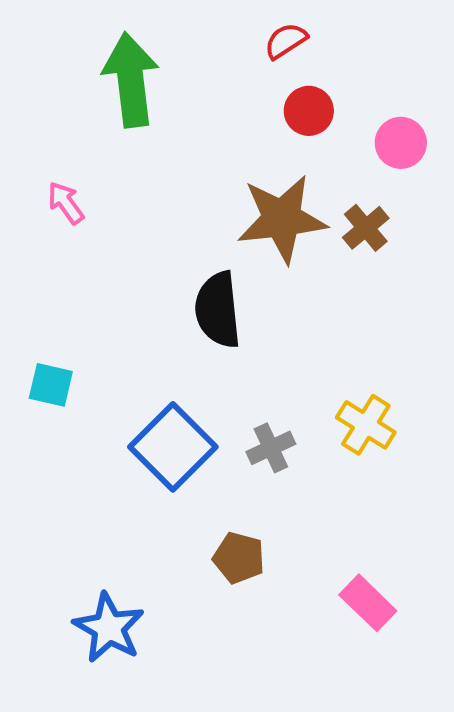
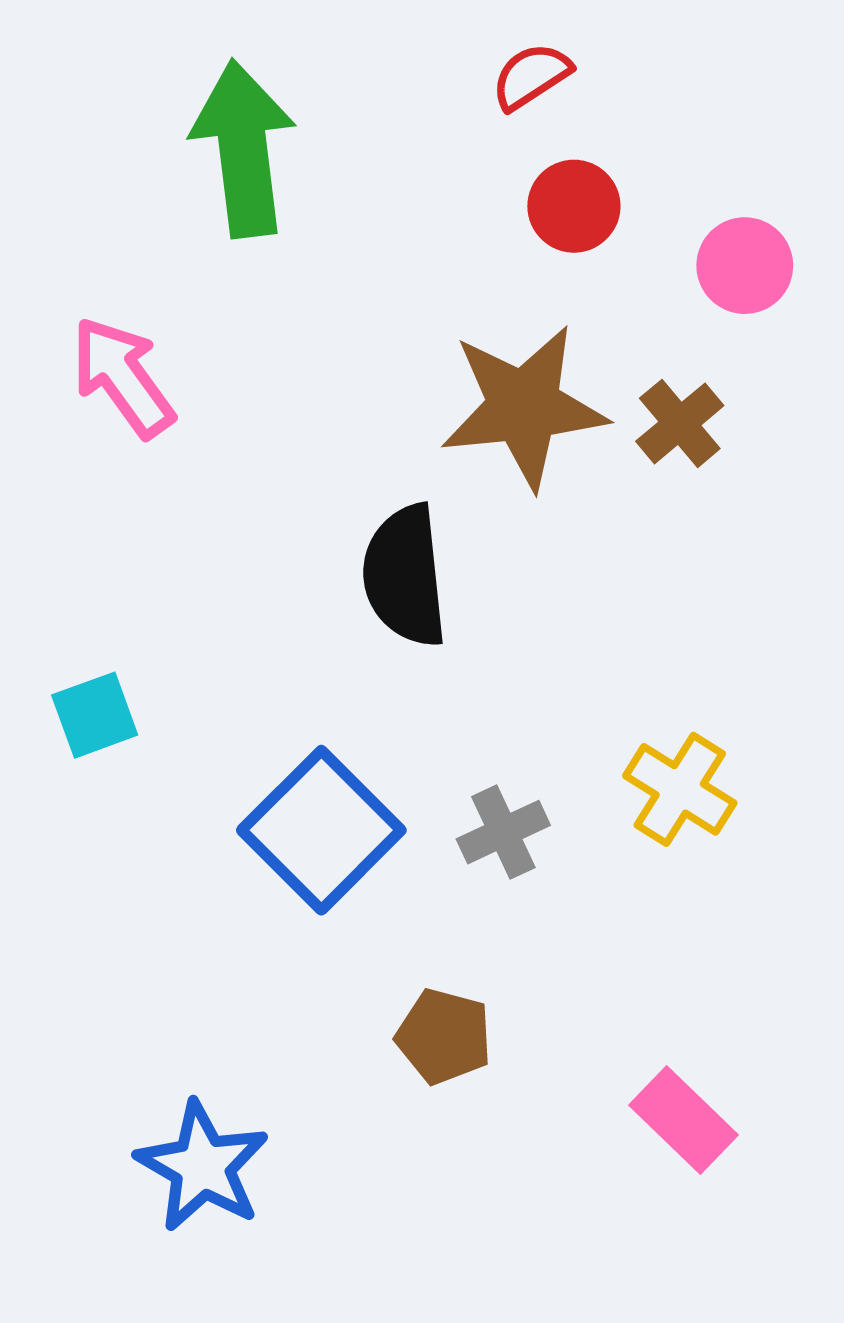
pink arrow: (66, 203) -> (123, 377), size x1.5
cyan square: (51, 385) -> (95, 715), turned -33

